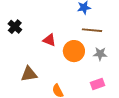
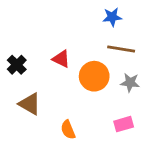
black cross: (15, 27) -> (17, 65), moved
brown triangle: (29, 74) -> (30, 104), turned 36

